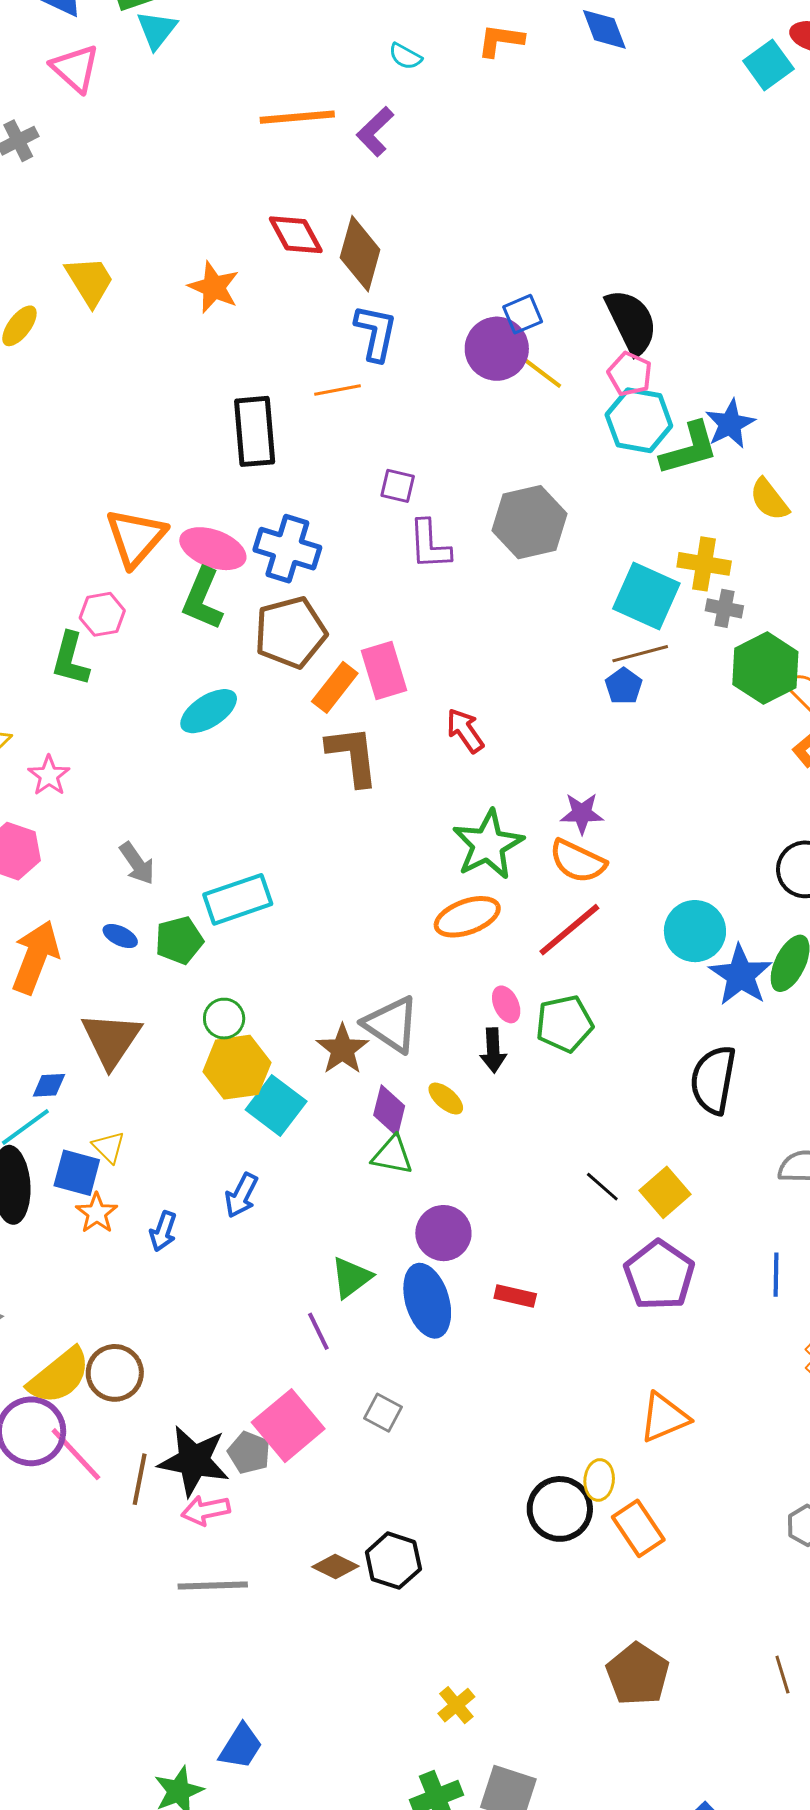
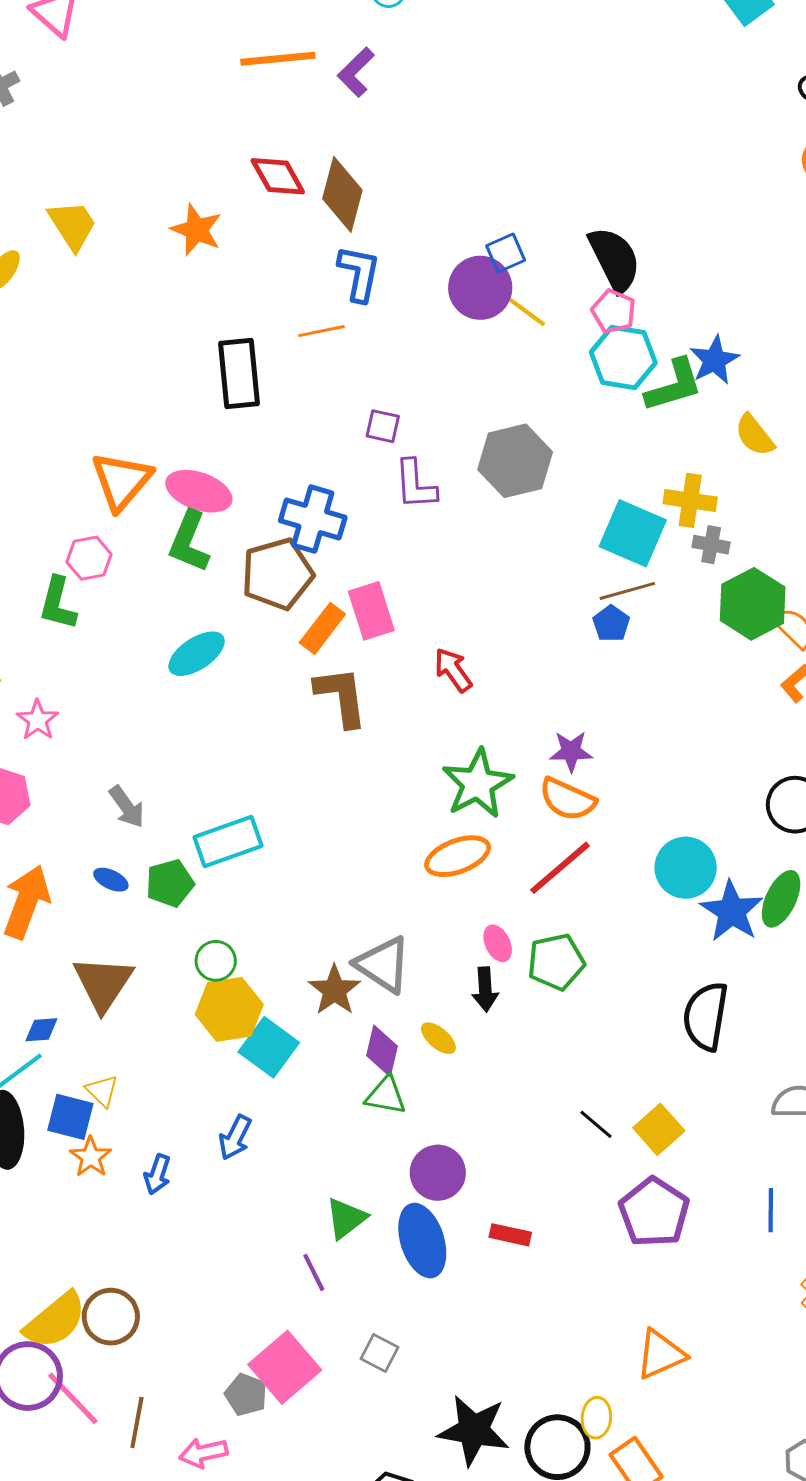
blue cross: (287, 549) -> (313, 519), moved
black star: (194, 1461) -> (474, 1430), moved

